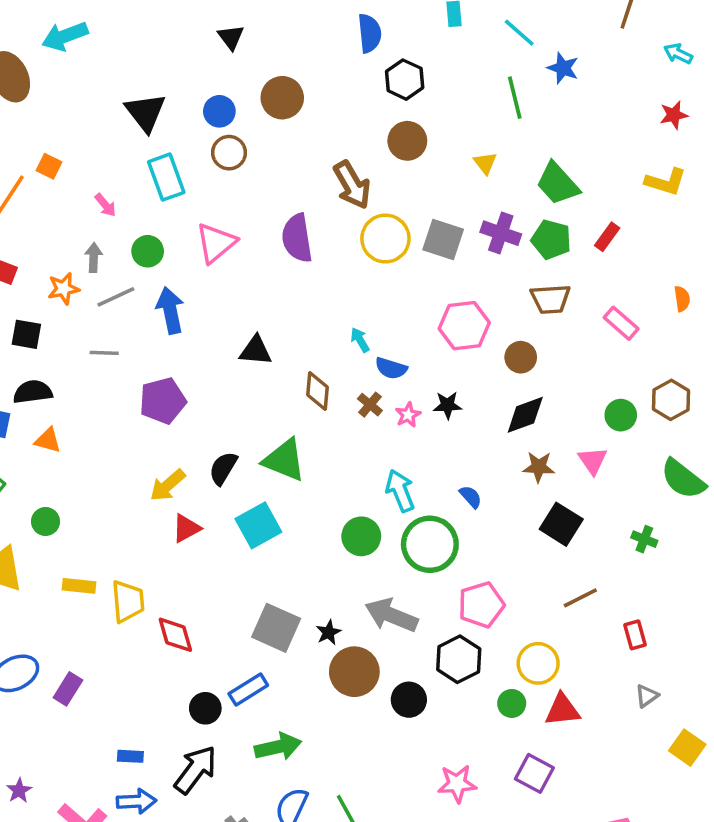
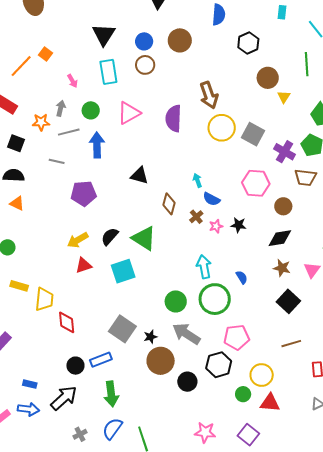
blue semicircle: (370, 33) -> (219, 15), moved
brown circle: (407, 141) -> (268, 78), moved
purple cross: (501, 233) -> (285, 152), moved
green circle: (361, 536) -> (176, 301), moved
green arrow: (278, 747) -> (111, 394), turned 85

